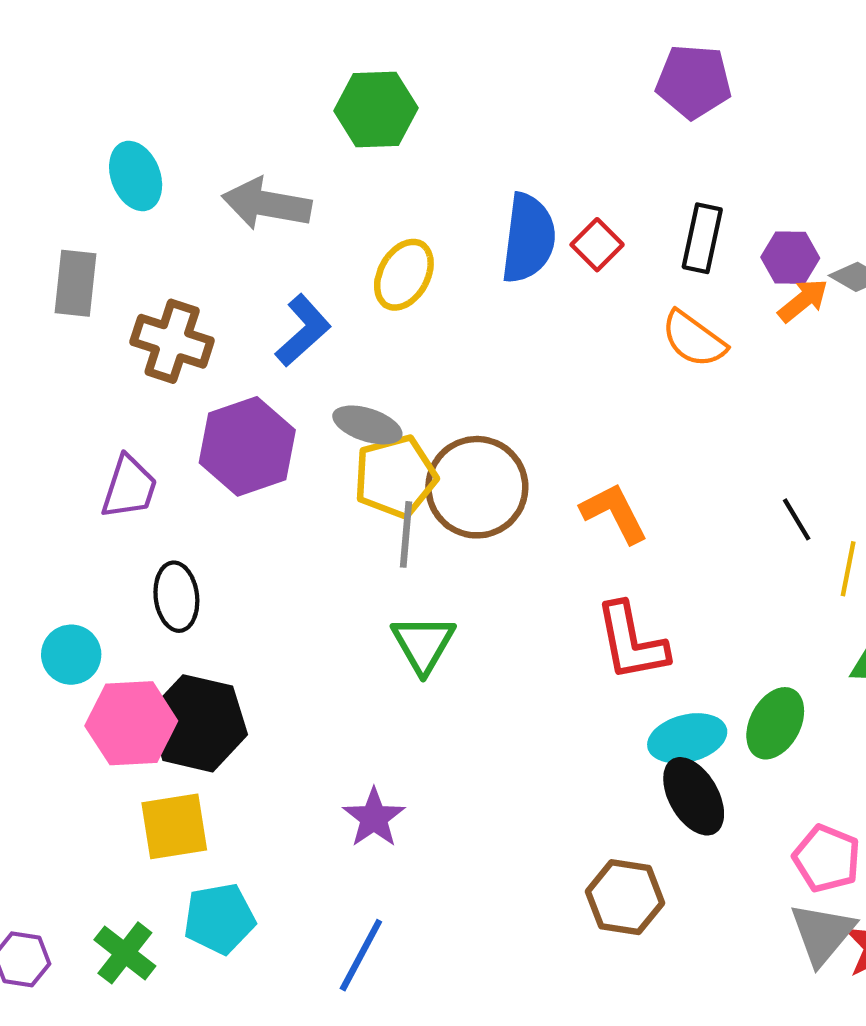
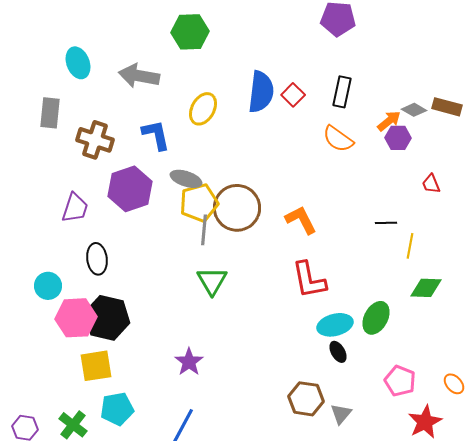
purple hexagon: (790, 258) -> (398, 138), moved
blue L-shape: (303, 331) -> (156, 135), turned -60
black line: (797, 519) -> (386, 223), turned -60
black ellipse: (694, 796) -> (338, 352), size x0.6
gray triangle: (822, 934) -> (341, 414), moved, size x0.7

